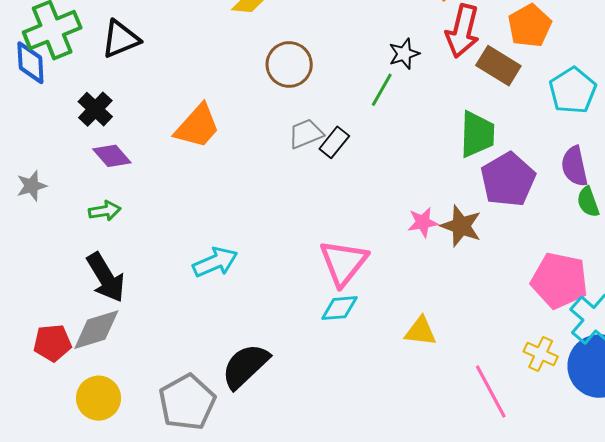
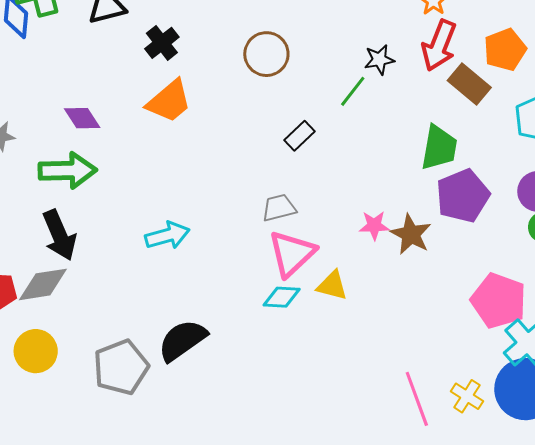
black cross: (95, 109) -> (162, 43), moved
gray trapezoid: (306, 134) -> (279, 208), moved
green arrow: (105, 211) -> (68, 170), size x1.8
yellow triangle: (421, 331) -> (332, 286), moved
yellow cross: (541, 354) -> (467, 396), moved

